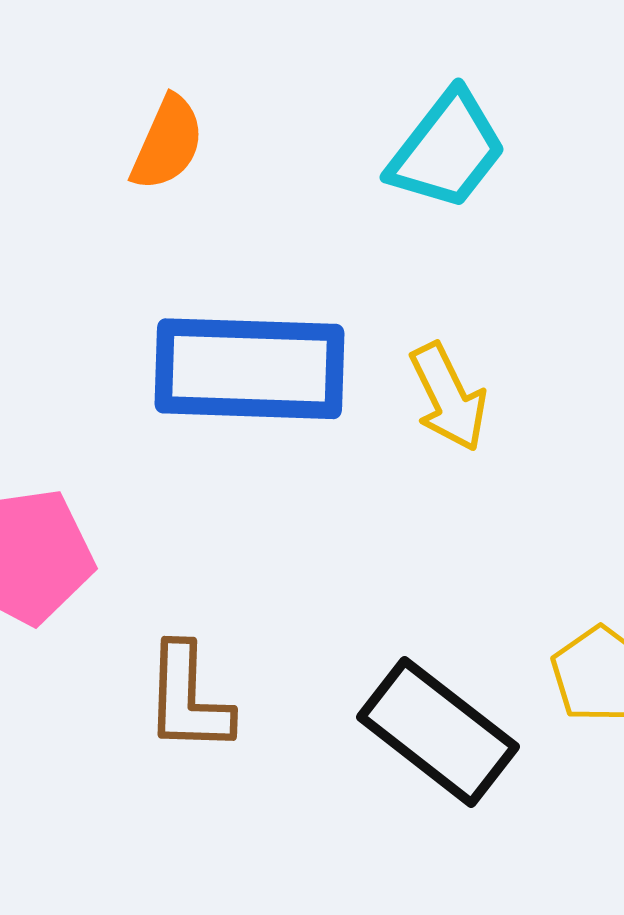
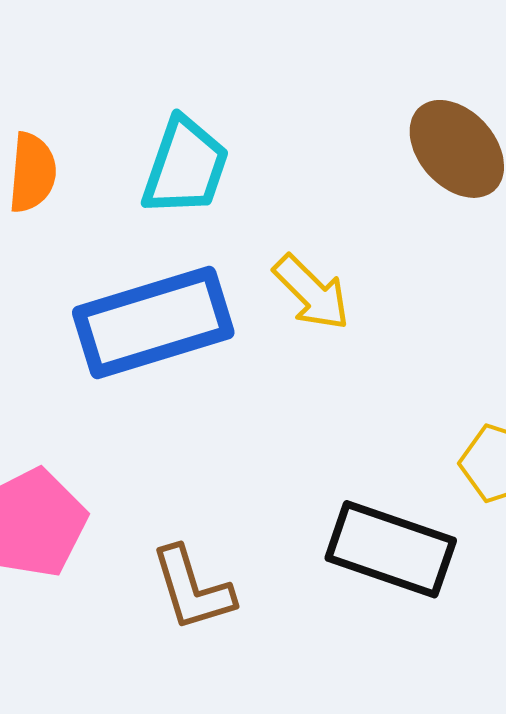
cyan trapezoid: (447, 150) -> (185, 167), moved

